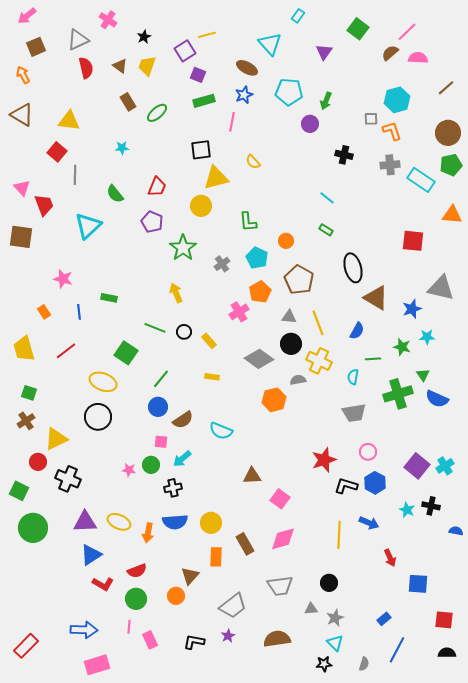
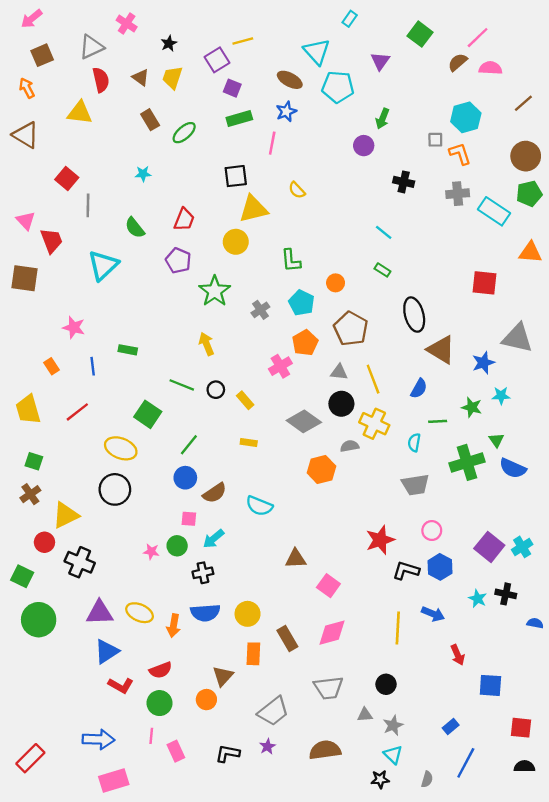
cyan pentagon: (289, 92) -> (338, 87), moved
yellow triangle: (69, 121) -> (80, 113), moved

